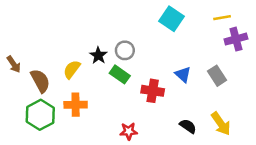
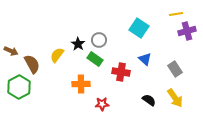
cyan square: (172, 19) -> (139, 28), moved
brown arrow: (14, 64) -> (11, 51), turned -32
gray rectangle: (217, 76) -> (175, 69), moved
orange cross: (76, 105) -> (81, 84), moved
green hexagon: (40, 115) -> (19, 87), moved

